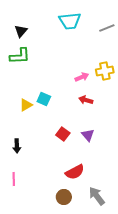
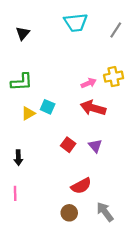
gray line: (107, 28) -> (116, 30), turned -35
green L-shape: (20, 56) -> (22, 82), moved
red arrow: (86, 100) -> (93, 108), size x1.6

